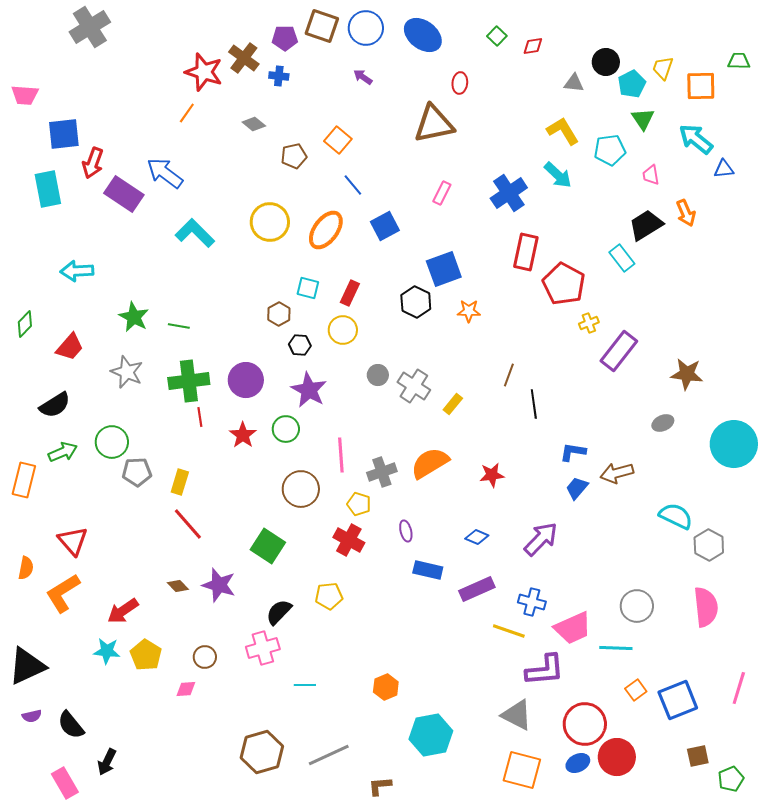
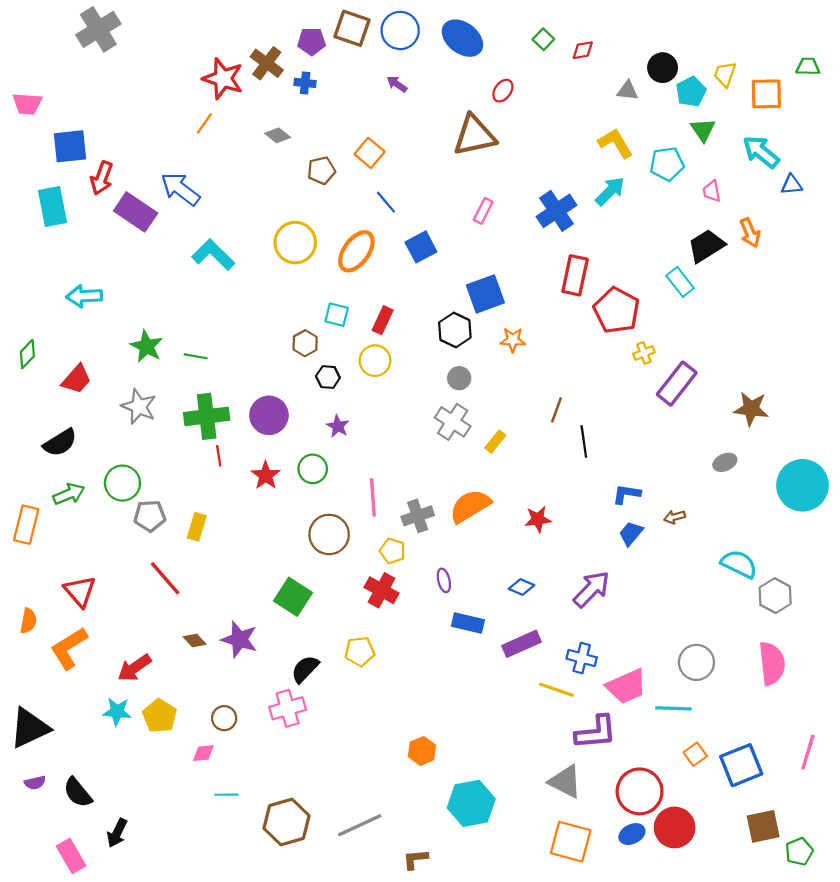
red ellipse: (460, 83) -> (503, 91), turned 30
cyan arrow: (558, 175) -> (610, 191), turned -88
gray circle: (378, 375) -> (459, 378), moved
purple star: (309, 390) -> (338, 426), size x0.6
brown arrow: (617, 473) -> (675, 517), size x0.6
red line: (188, 524) -> (165, 578), moved
cyan line: (305, 685) -> (226, 795), moved
brown square: (698, 756) -> (763, 826), size x1.4

